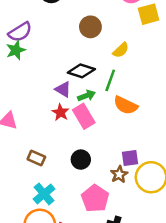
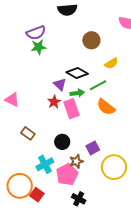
green star: (16, 50) -> (39, 47), moved
green line: (110, 80) -> (98, 85), turned 30
purple square: (130, 158) -> (93, 148), moved, turned -32
brown star: (119, 174) -> (76, 161), moved
cyan cross: (44, 194) -> (45, 164), moved

